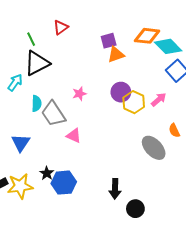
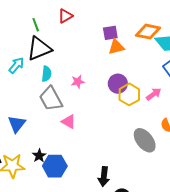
cyan semicircle: (37, 103) -> (46, 74), moved

